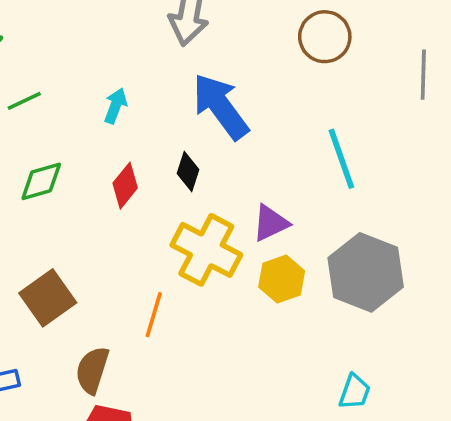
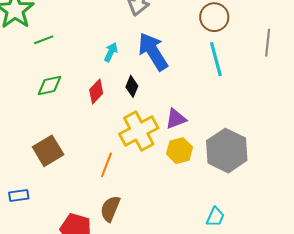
cyan arrow: (115, 106) -> (111, 52), moved
cyan line: (341, 159) -> (216, 59), moved
yellow cross: (206, 250) -> (139, 131), turned 30
brown semicircle: (92, 370) -> (110, 209), moved

